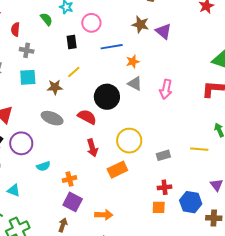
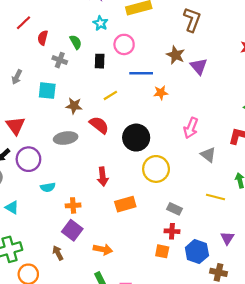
green semicircle: (46, 19) -> (76, 42), moved
gray cross: (27, 50) -> (60, 60), moved
yellow line: (74, 72) -> (110, 95), moved
gray triangle: (135, 84) -> (208, 155), moved
black circle: (107, 97) -> (136, 138), moved
red semicircle: (87, 117) -> (99, 125), moved
gray ellipse: (52, 118) -> (66, 138), turned -40
yellow circle: (129, 141) -> (156, 169), moved
gray rectangle: (163, 155) -> (175, 209), moved, turned 32
brown arrow: (63, 225) -> (58, 253), turned -56

